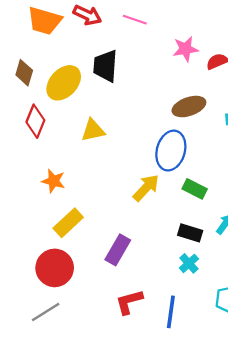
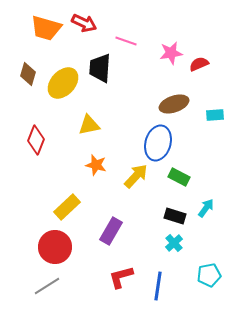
pink line: (135, 20) -> (126, 41), moved
red diamond: (35, 121) -> (36, 140), moved
orange star: (53, 181) -> (96, 165), moved

